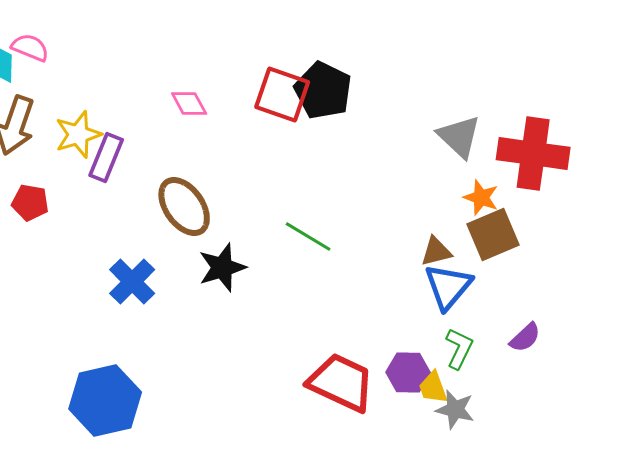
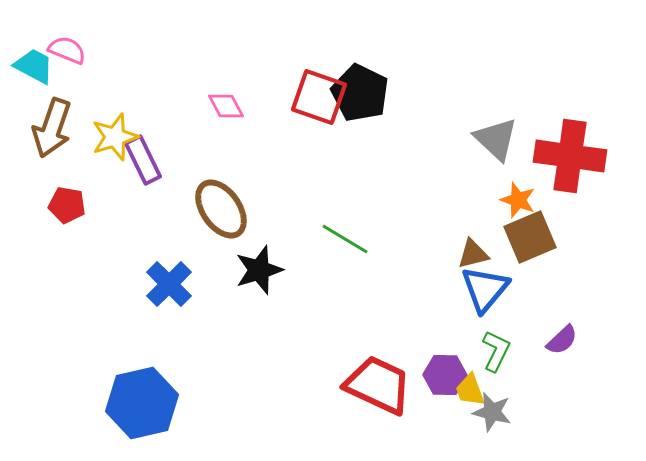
purple rectangle: (106, 158) -> (143, 160), turned -48

